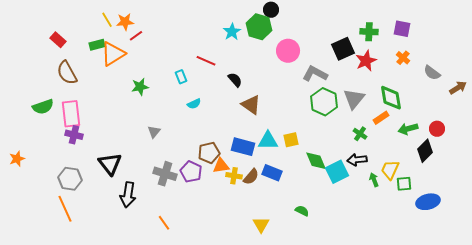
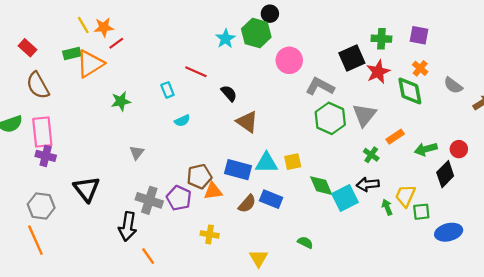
green diamond: (391, 98) -> (410, 91), moved
yellow cross: (234, 176) -> (210, 234), moved
black arrow: (128, 195) -> (128, 226), moved

